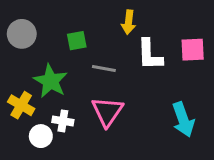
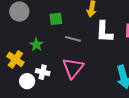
green star: (51, 81) -> (36, 45), size x0.6

